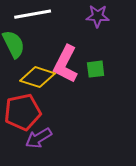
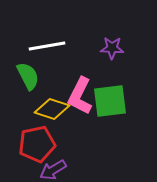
green square: (96, 69) -> (110, 101), size x1.8

